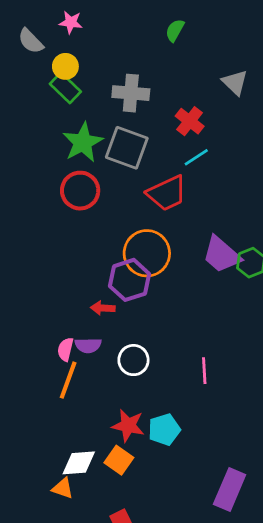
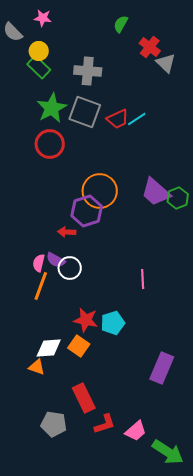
red cross: (190, 121) -> (150, 47), moved
red trapezoid: (167, 193) -> (118, 119), moved, size x0.7
purple semicircle: (88, 345) -> (56, 260), turned 30
white circle: (133, 360) -> (70, 268), moved

